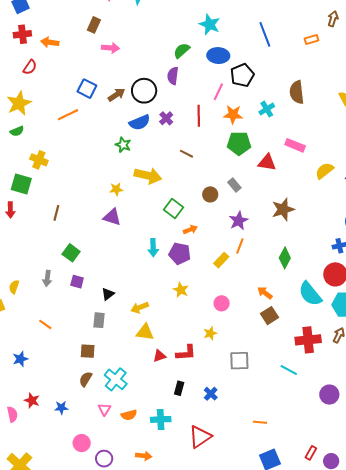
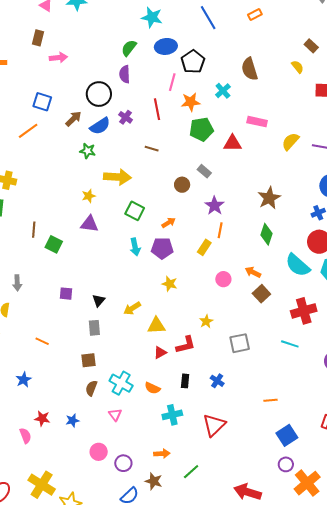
brown arrow: (116, 95) -> (73, 119), moved
green square: (173, 209) -> (135, 211), moved
brown star: (283, 209) -> (269, 198), moved
green square: (71, 253) -> (54, 244), moved
gray arrow: (47, 278) -> (17, 283), moved
pink circle: (222, 303) -> (223, 279), moved
yellow triangle: (145, 332) -> (156, 326), moved
orange semicircle: (129, 415) -> (152, 388), moved, turned 49

